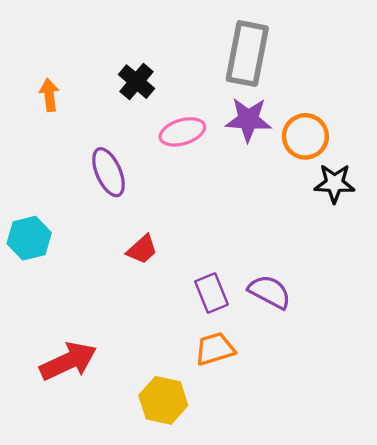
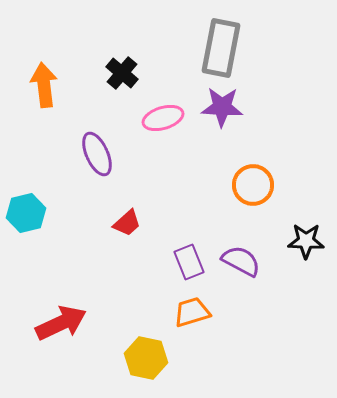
orange arrow: (49, 95) -> (44, 85), size x1.5
orange circle: (305, 136) -> (253, 185), moved
black star: (334, 183) -> (306, 241), moved

